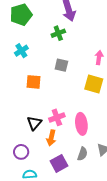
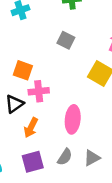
orange square: (34, 82) -> (23, 70), moved
pink cross: (57, 117) -> (39, 91), moved

